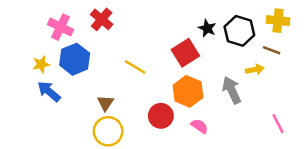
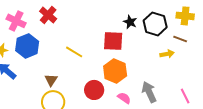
red square: (185, 53) -> (113, 41), turned 35
gray arrow: (232, 90) -> (149, 92), moved

